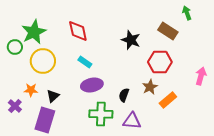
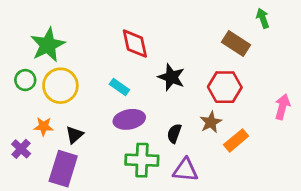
red diamond: (78, 31) -> (135, 44), moved
black star: (131, 40) -> (171, 77), moved
green circle: (15, 47) -> (25, 80), moved

